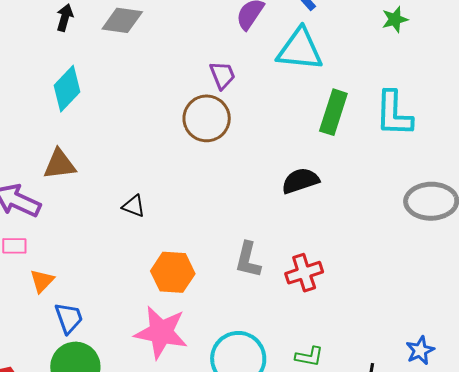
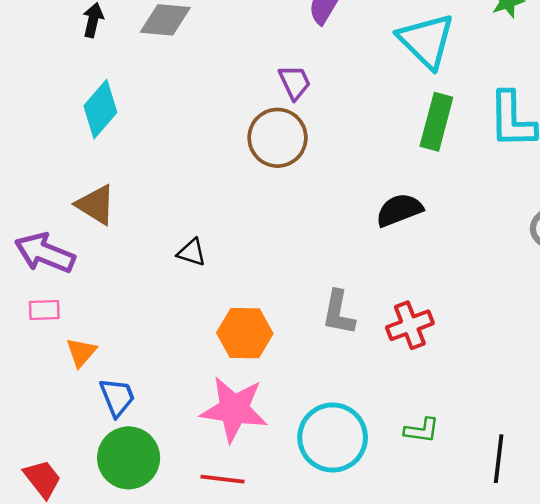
cyan triangle: (300, 49) -> (426, 41), moved, turned 42
brown triangle: (60, 164) -> (96, 205), turned 42

